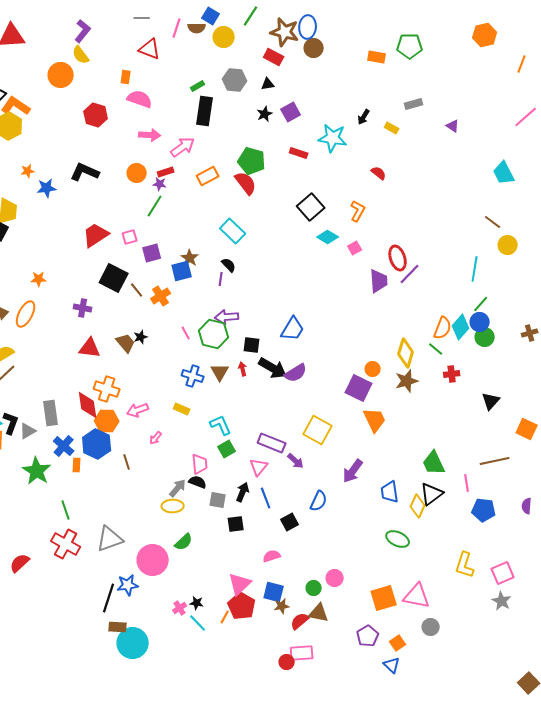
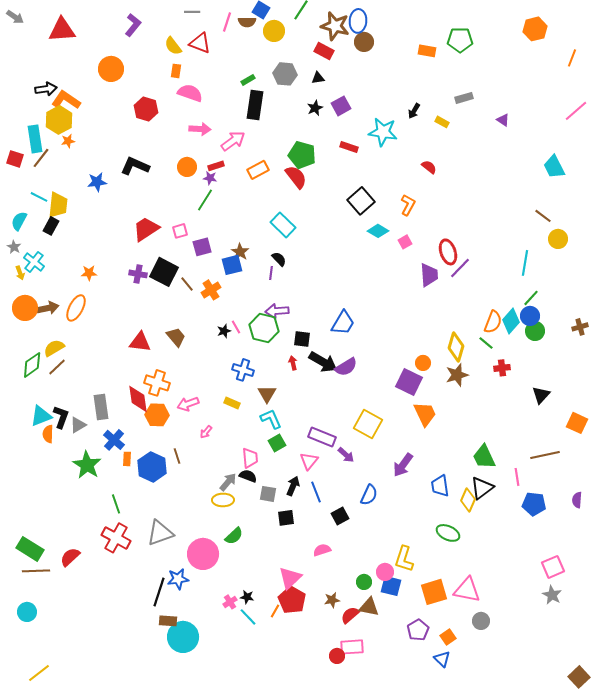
yellow semicircle: (81, 55) -> (173, 46), moved
orange star: (28, 171) -> (68, 141), moved
purple cross: (83, 308) -> (138, 274), moved
black star: (141, 337) -> (224, 331), moved
brown triangle: (220, 372) -> (267, 394), moved
blue hexagon: (97, 444) -> (152, 467), moved
yellow L-shape: (465, 565) -> (404, 559), moved
blue square: (274, 592) -> (391, 586), moved

